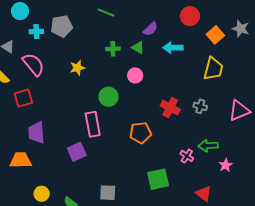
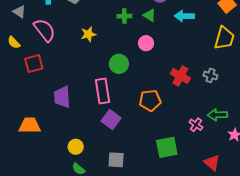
purple trapezoid: (36, 133) -> (62, 97), moved
purple square: (77, 152) -> (111, 119), moved, turned -30
yellow circle: (42, 194) -> (76, 147), moved

